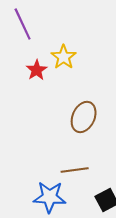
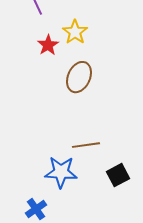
brown ellipse: (84, 117) -> (79, 77), moved

